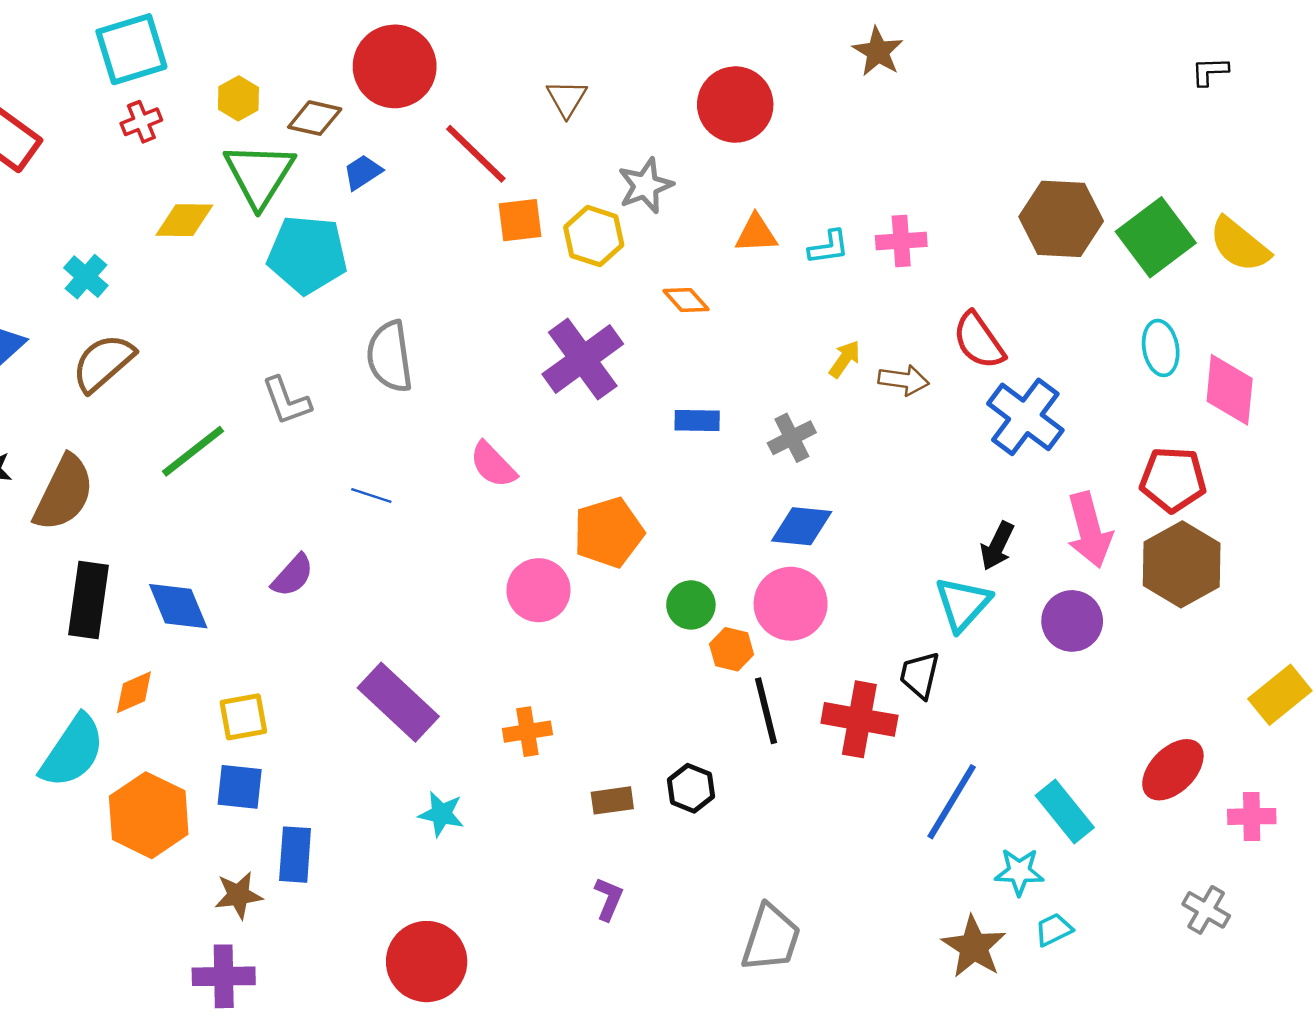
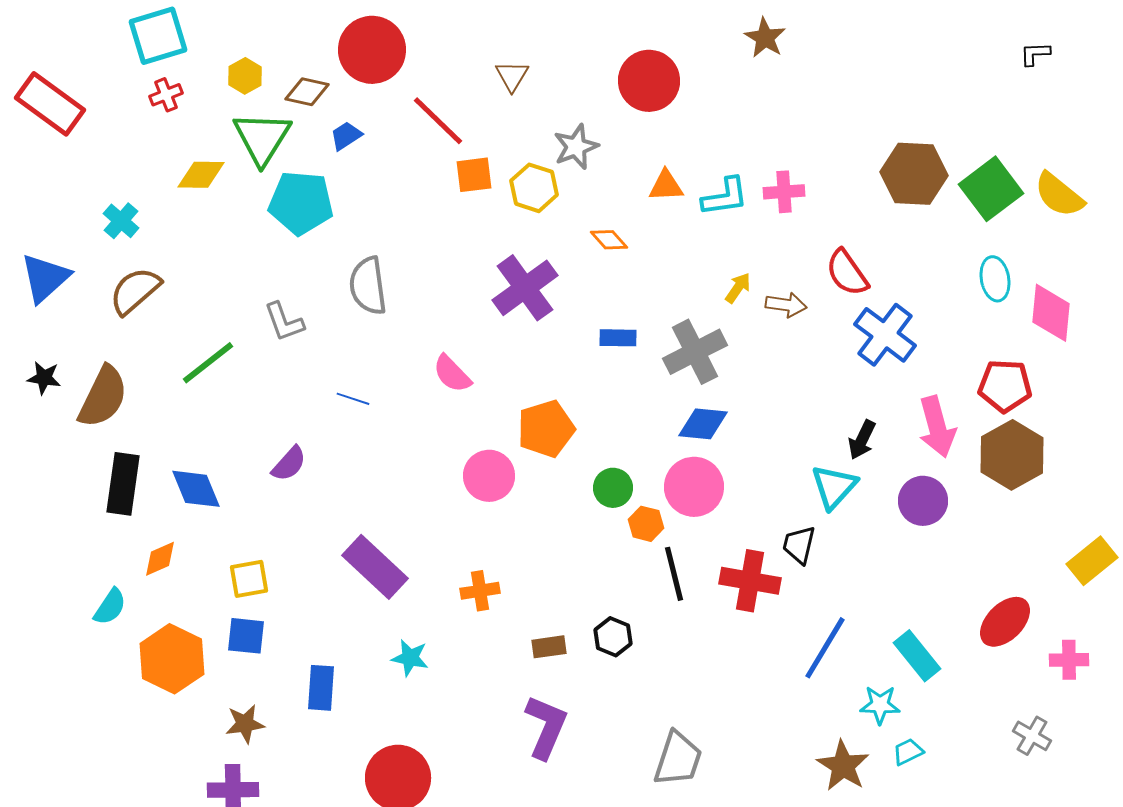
cyan L-shape: (829, 247) -> (725, 197), size x1.4
gray cross: (792, 438) -> (695, 352), size x1.6
cyan semicircle: (72, 751) -> (110, 607), size x0.6
blue rectangle: (295, 855) -> (321, 688), moved
purple L-shape: (609, 899) -> (546, 727), size x1.8

